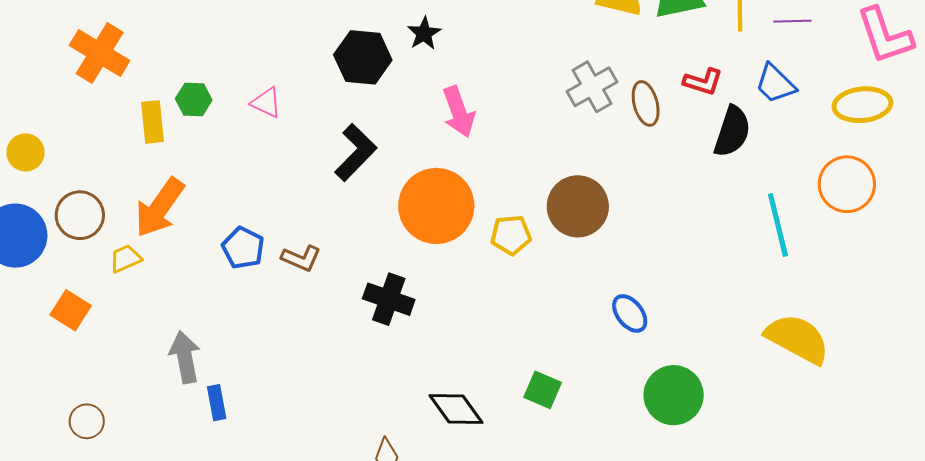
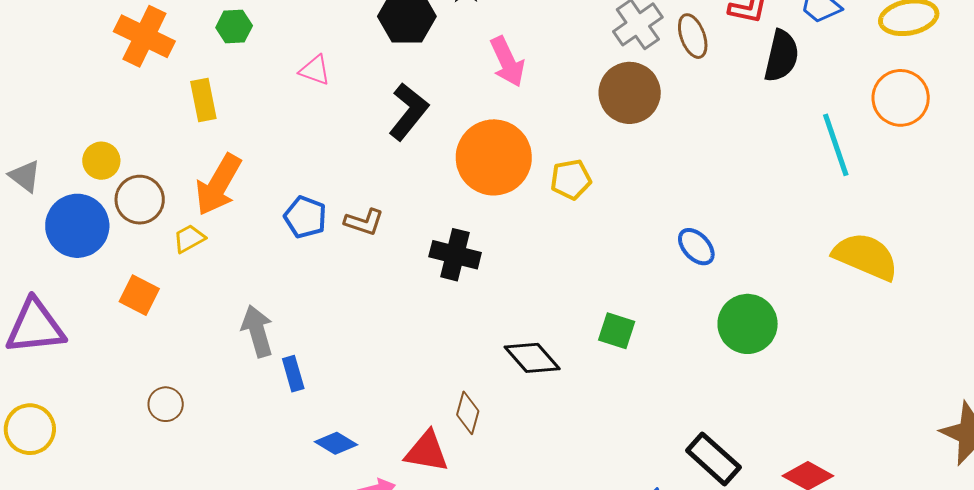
green hexagon: (194, 99) -> (234, 27), moved
yellow circle: (26, 152) -> (101, 161), moved
brown circle: (578, 206) -> (630, 93), moved

